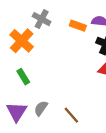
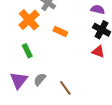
orange rectangle: (78, 26) -> (60, 32), moved

